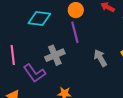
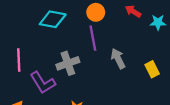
gray arrow: (100, 58) -> (118, 58), moved

